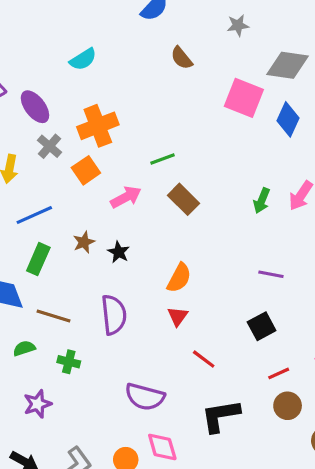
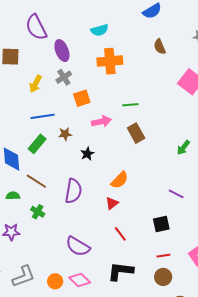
orange cross: (98, 126) -> (110, 61), moved
brown star: (84, 242) -> (65, 134), moved
pink diamond: (162, 447) -> (80, 280), turned -45

